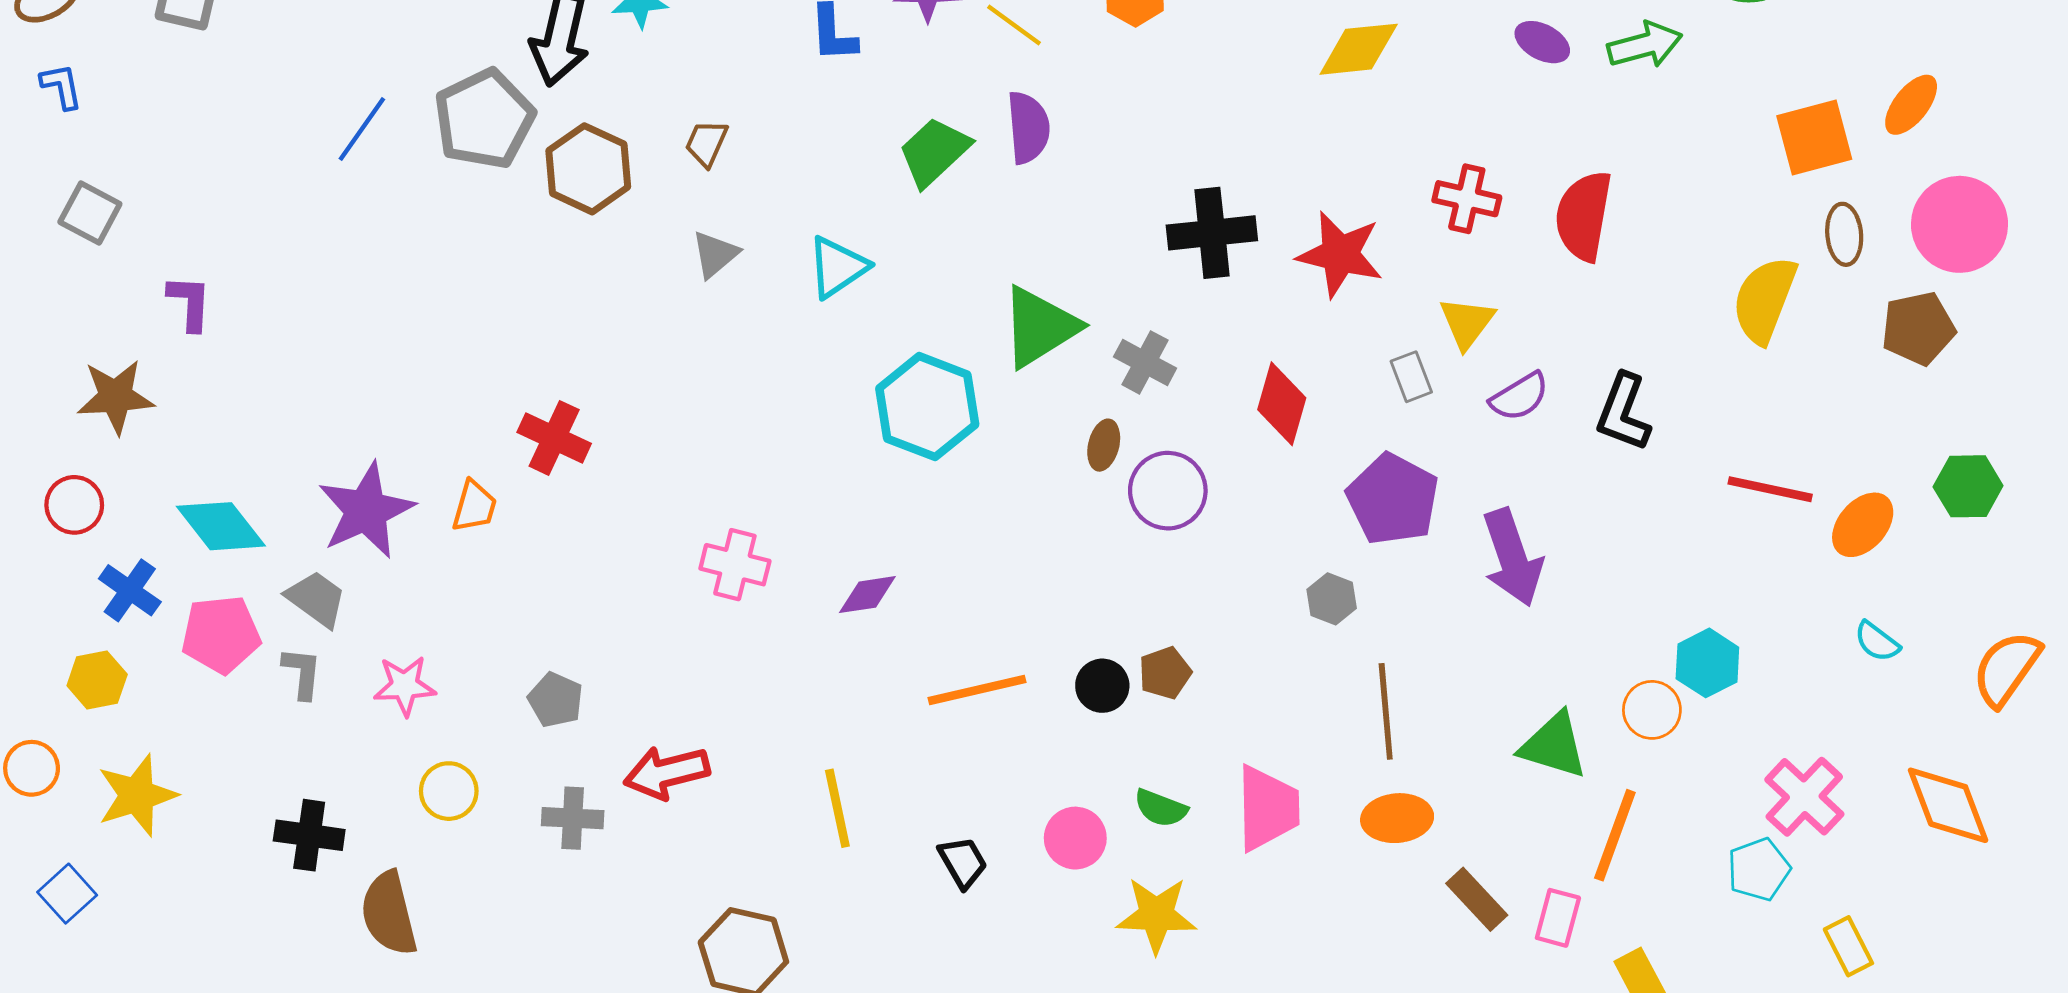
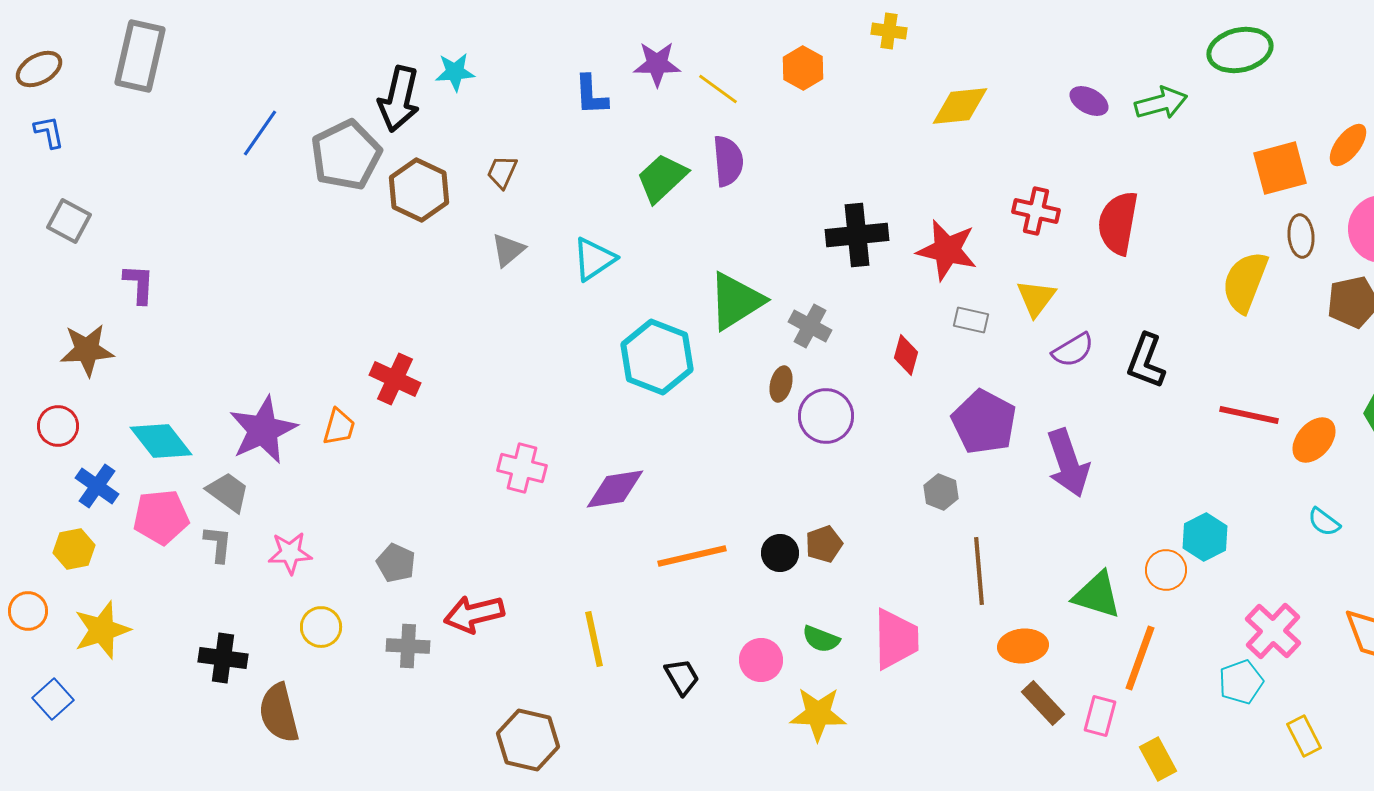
blue line: (362, 129) -> (260, 133), moved
gray rectangle: (1411, 377) -> (971, 320), moved, turned -56
red diamond: (1282, 404) -> (906, 355), size x0.7
purple diamond: (867, 595) -> (615, 489), size x1.4
orange ellipse: (1397, 818) -> (1023, 646), moved

